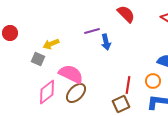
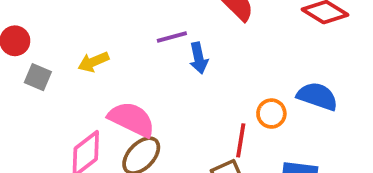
gray square: (38, 59) -> (38, 77), moved
orange circle: (153, 81) -> (271, 114), moved

